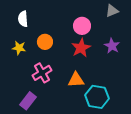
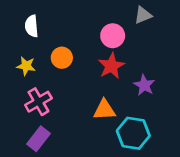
gray triangle: (112, 11) -> (143, 15), moved
purple star: (112, 46) -> (144, 85), moved
pink cross: (42, 73) -> (38, 102), moved

